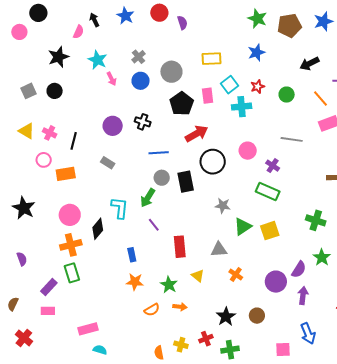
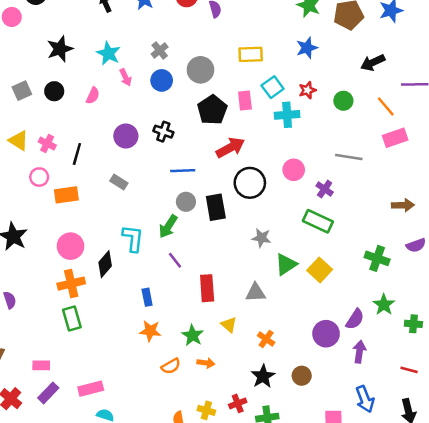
pink semicircle: (78, 32) -> (93, 96), moved
yellow square: (270, 231) -> (320, 270), turned -30
orange cross: (236, 275) -> (266, 339), moved
purple rectangle: (49, 287) -> (48, 393), moved

